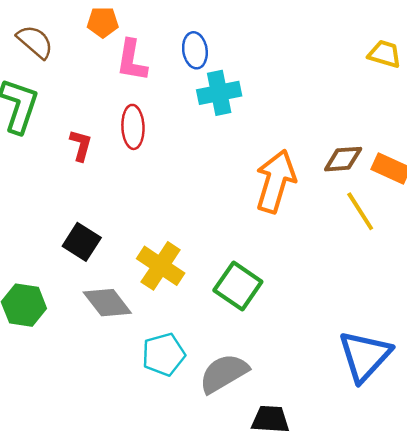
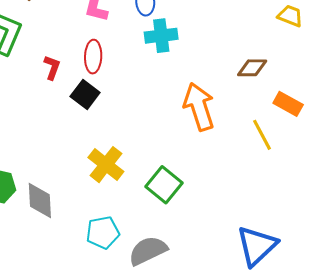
brown diamond: (343, 159) -> (252, 68), moved
orange arrow: (276, 181) -> (199, 107), turned -39
black square: (82, 242) -> (85, 95), moved
gray diamond: (107, 303) -> (40, 200), moved, turned 30

